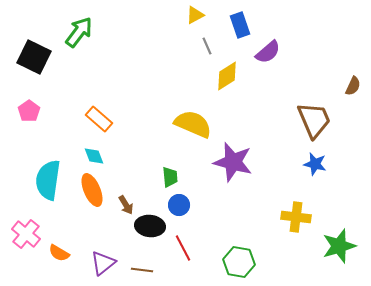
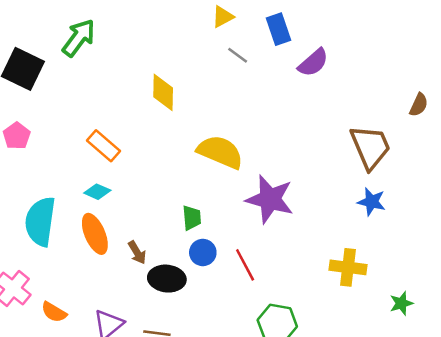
gray line: (207, 46) -> (238, 55), turned -30
yellow diamond: (227, 76) -> (163, 92), moved, turned -56
cyan diamond: (94, 156) -> (97, 192), turned -45
green star: (339, 246) -> (401, 303), size x0.6
red line: (183, 248) -> (245, 265), moved

